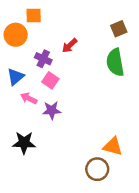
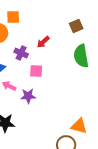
brown square: (119, 29) -> (76, 26), moved
pink square: (50, 80) -> (36, 71), moved, turned -32

